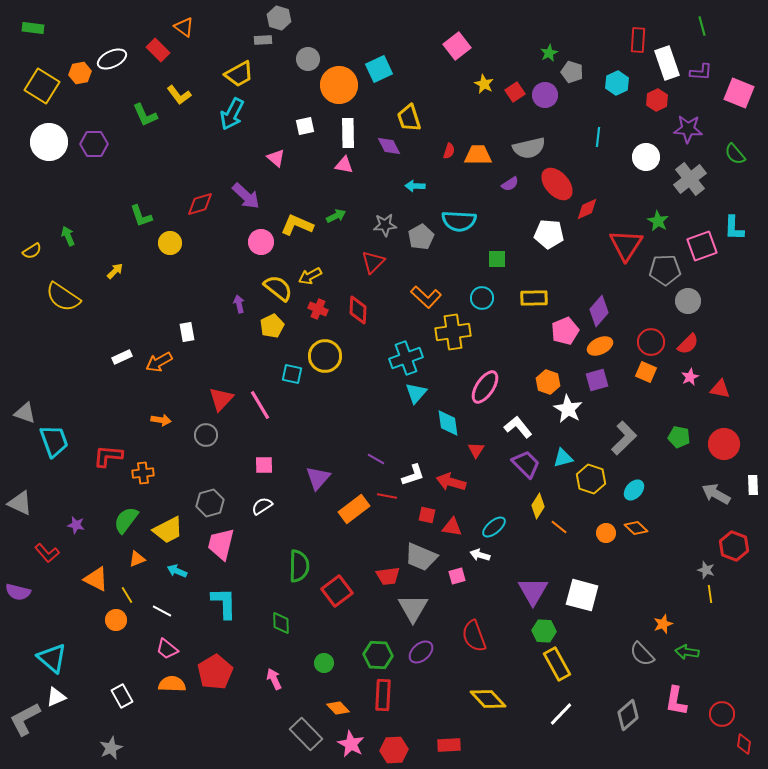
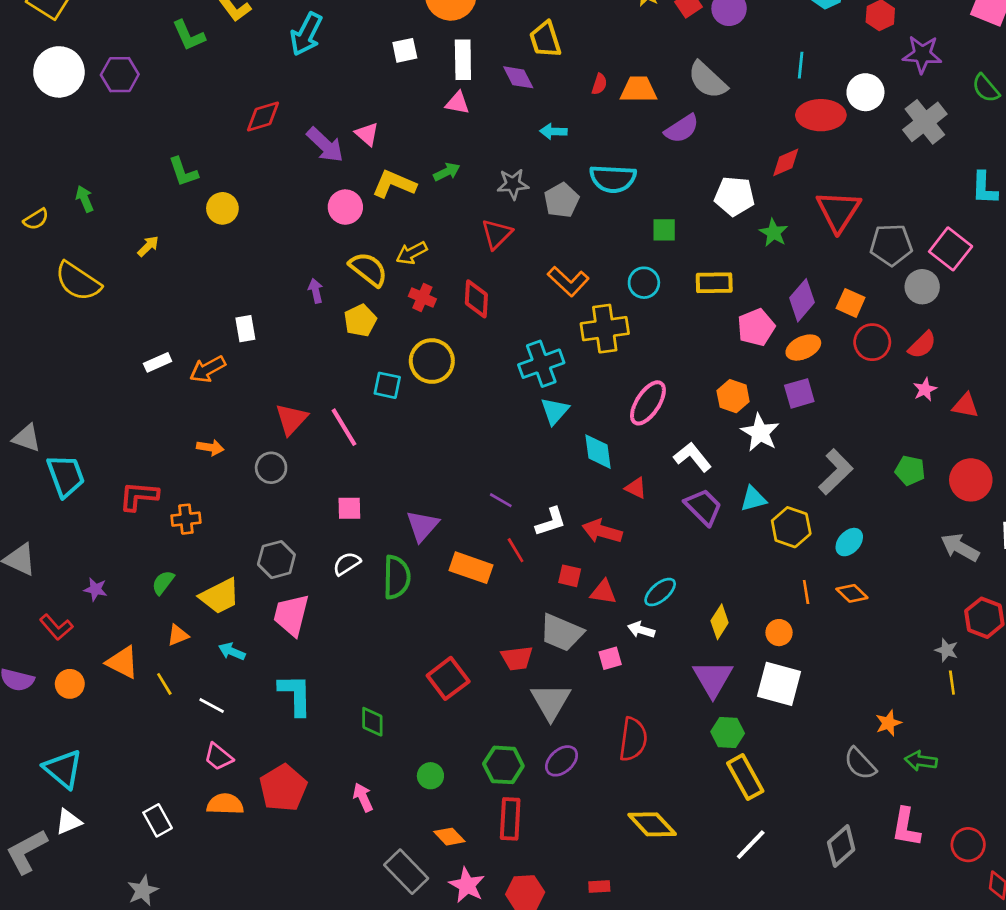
gray semicircle: (529, 148) -> (707, 80), turned 56
pink triangle: (276, 158) -> (367, 134), moved
purple semicircle: (510, 184) -> (682, 129), size x1.5
red ellipse: (557, 184) -> (821, 115), moved, turned -48
red diamond: (200, 204) -> (263, 117), moved
green star: (658, 221) -> (774, 233), moved
pink square: (702, 246) -> (951, 249), moved, turned -32
orange square: (646, 372) -> (851, 303), moved
red triangle: (476, 450) -> (636, 488), turned -36
red line: (387, 496) -> (516, 550), turned 48
yellow diamond: (538, 506) -> (720, 622), moved
orange rectangle: (354, 509) -> (471, 568), turned 56
green semicircle: (126, 520) -> (163, 583), size x0.7
orange line: (559, 527) -> (806, 592), moved, turned 42
orange circle: (606, 533) -> (779, 633), moved
green semicircle: (299, 566) -> (397, 577), moved
orange circle: (116, 620) -> (70, 684), moved
red semicircle: (474, 636) -> (633, 739), turned -152
red rectangle: (449, 745) -> (599, 887), size x0.7

